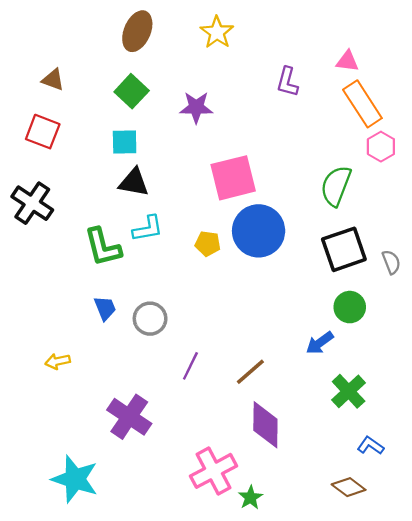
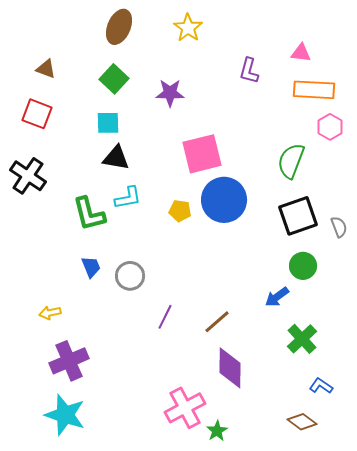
orange rectangle: (362, 104) -> (314, 90), turned -54
purple cross: (129, 417) -> (69, 361), moved, turned 33

